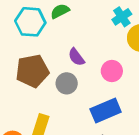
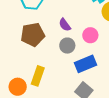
gray circle: (67, 83) -> (67, 46), moved

